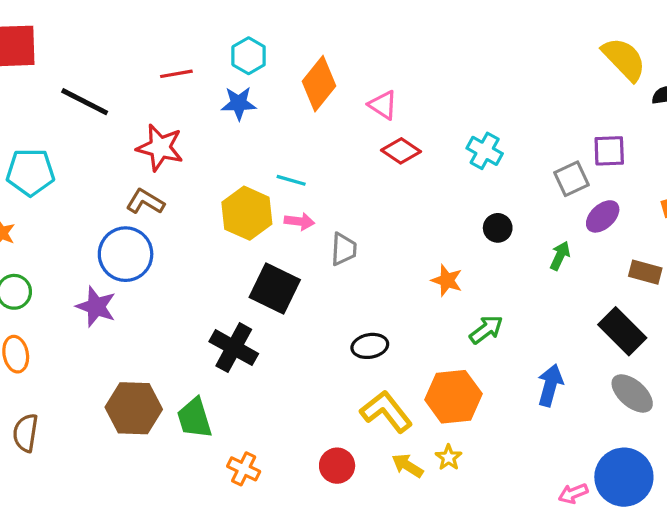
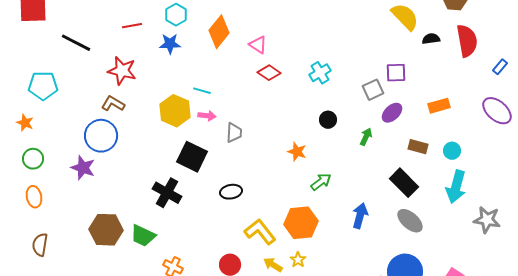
cyan cross: (485, 151) -> (320, 73), turned 30
black ellipse: (370, 346) -> (231, 192), moved
green trapezoid: (194, 418) -> (143, 236), turned -48

